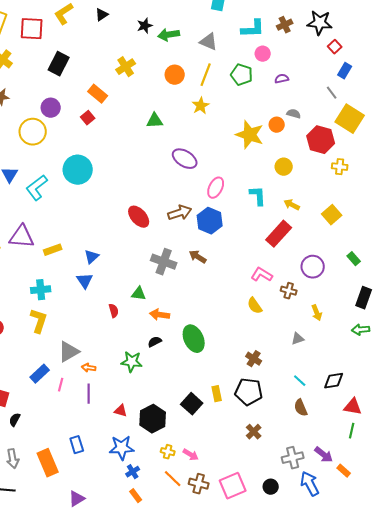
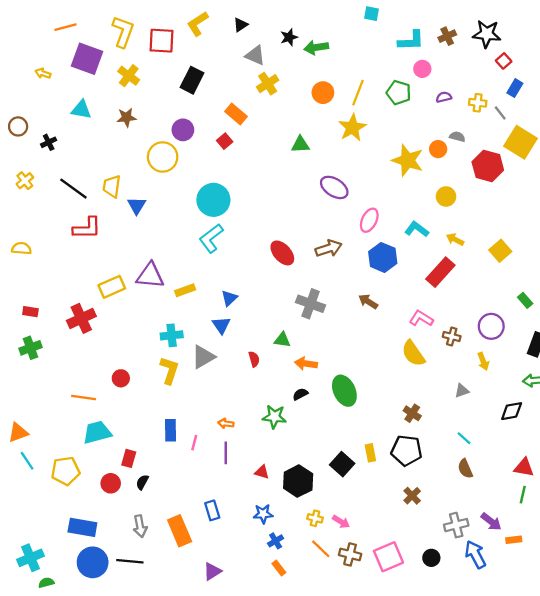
gray triangle: (209, 42) -> (255, 55), moved
yellow star: (201, 106) -> (352, 128), size x1.4
yellow cross: (340, 167) -> (478, 103), moved
cyan L-shape: (37, 188) -> (211, 238), moved
cyan L-shape: (258, 196) -> (417, 229), turned -50
blue hexagon: (210, 221) -> (383, 257), moved
brown arrow: (198, 257) -> (368, 302), moved
purple circle: (313, 267) -> (491, 326), moved
yellow semicircle: (255, 306) -> (413, 353), size x1.4
gray triangle: (69, 352) -> (203, 357), moved
blue rectangle: (40, 374) -> (171, 430), turned -48
black diamond: (334, 381) -> (512, 411), moved
blue star: (122, 448) -> (263, 514), size x0.7
orange rectangle: (344, 471) -> (514, 540), turned -48

